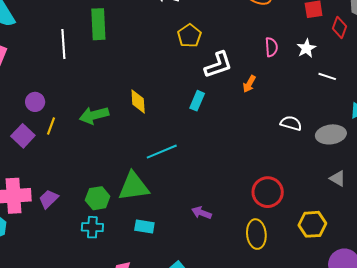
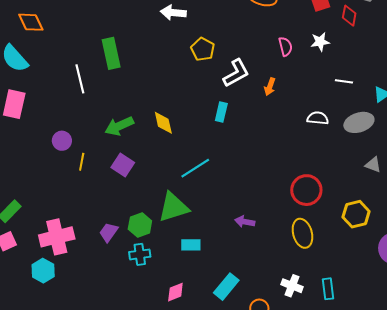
white star: (306, 48) -> (320, 42), turned 30
white line: (327, 76) -> (344, 81), moved
green arrow: (94, 115) -> (119, 126), moved
purple square: (23, 136) -> (123, 165), moved
purple trapezoid: (49, 199) -> (109, 232), moved

